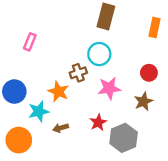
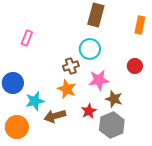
orange star: (58, 92) -> (67, 89), moved
brown star: (143, 101) -> (114, 99), moved, turned -30
brown arrow: (61, 128) -> (55, 116), size x1.5

